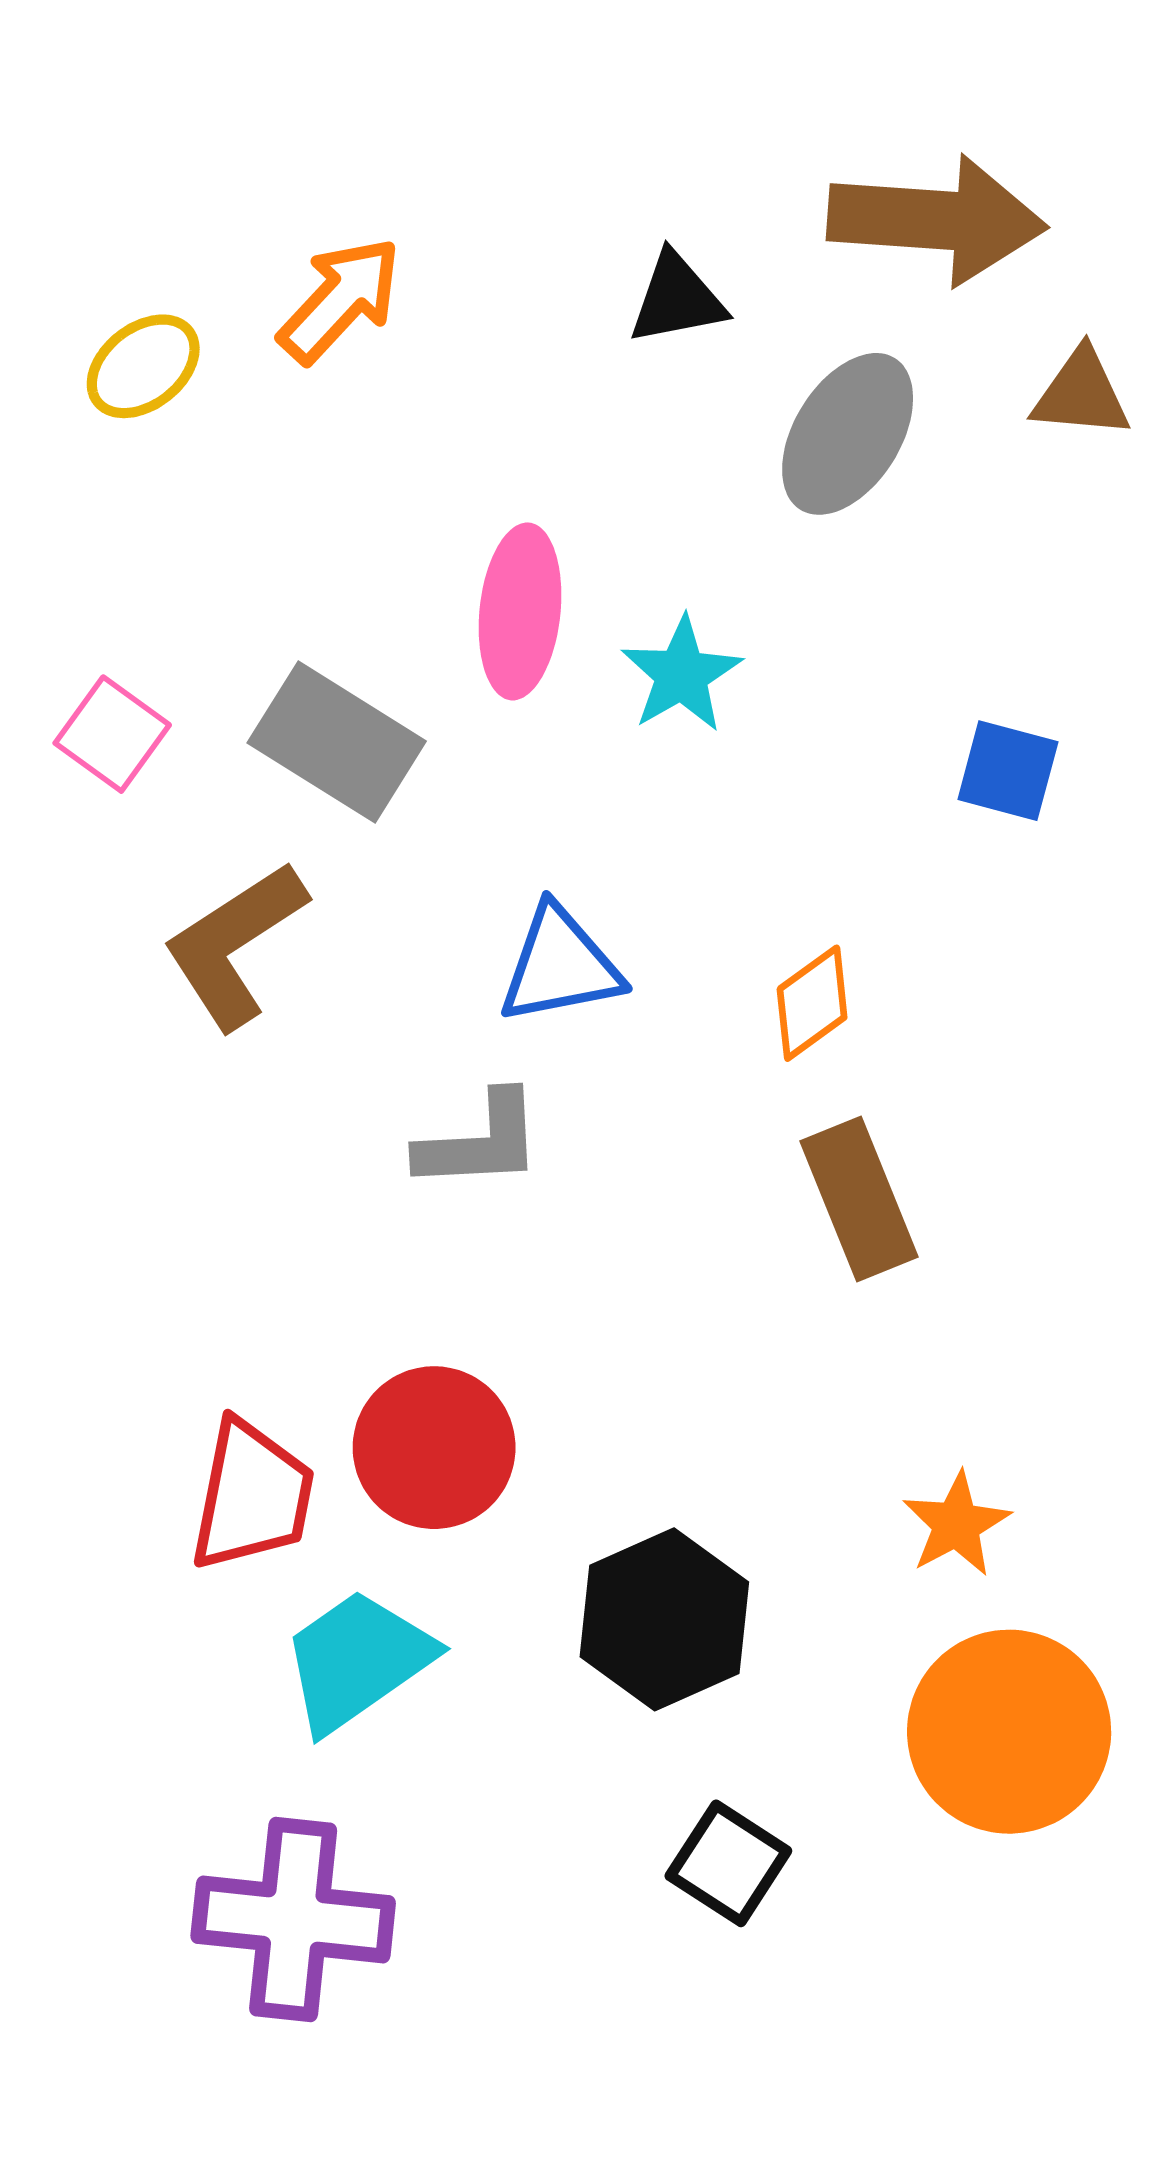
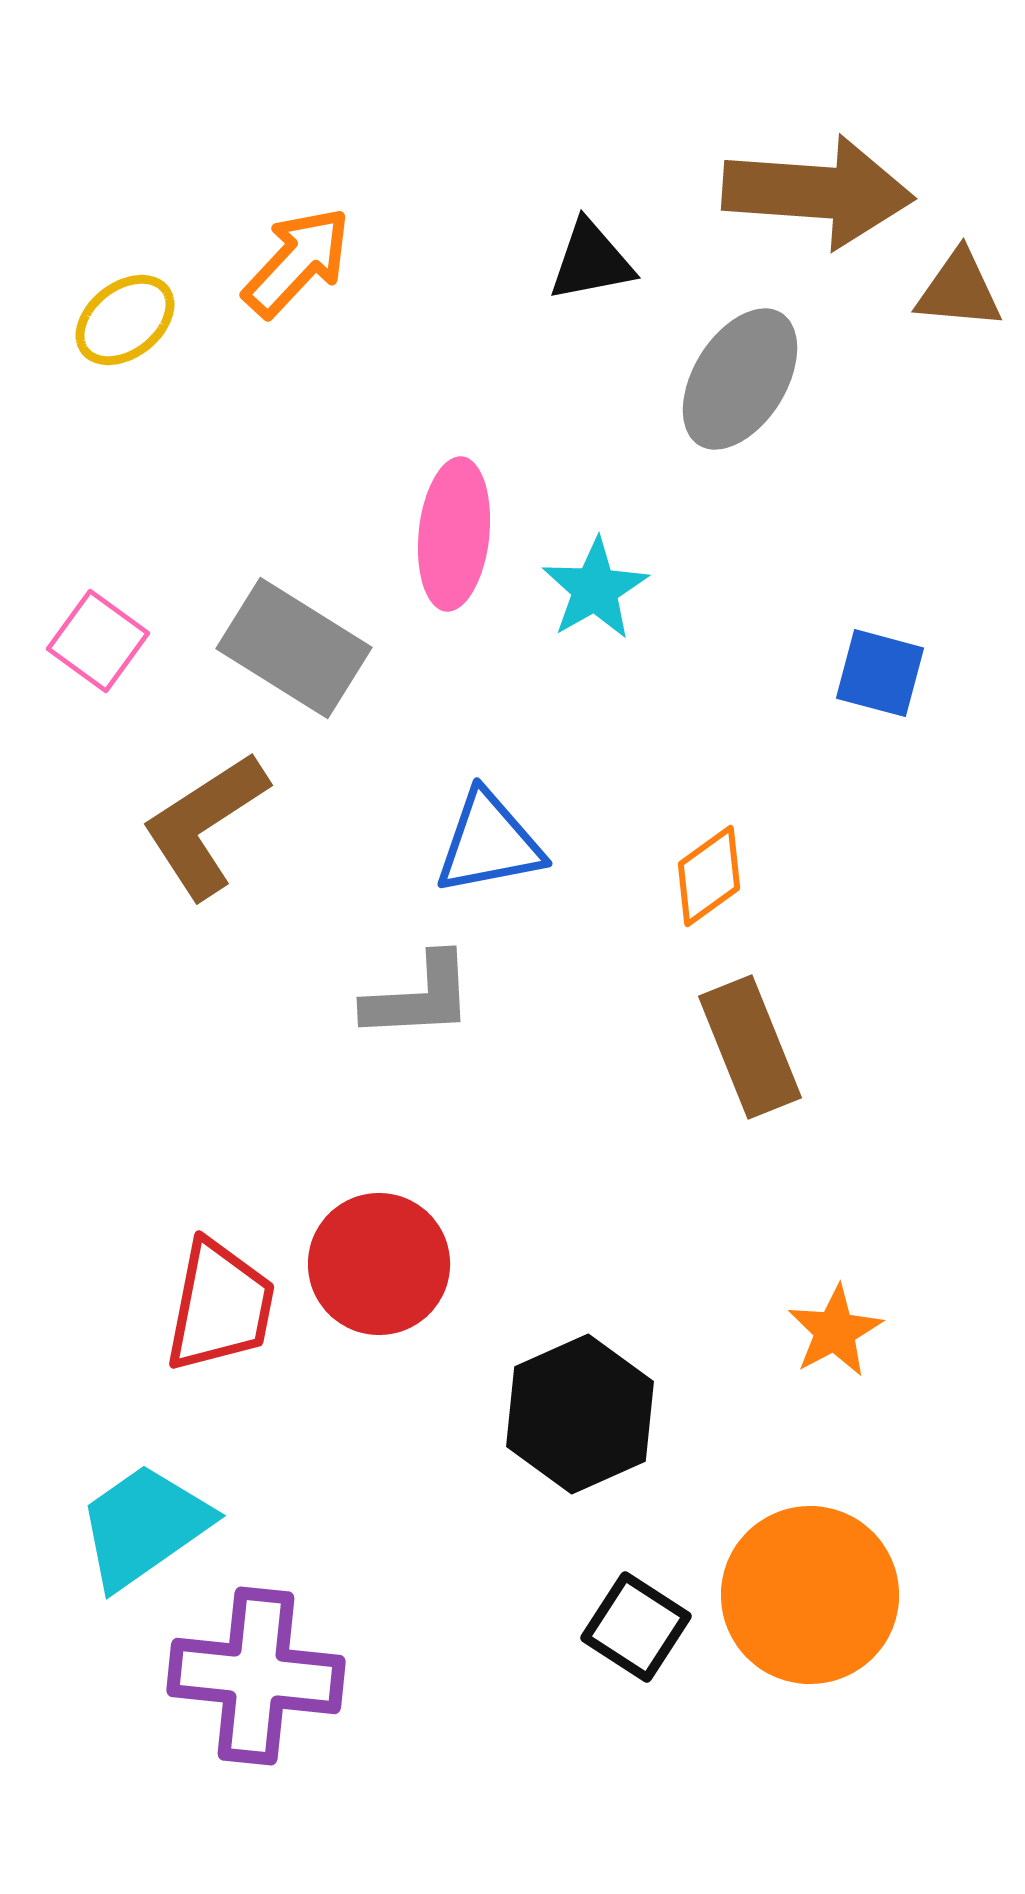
brown triangle: (1081, 394) -> (959, 290), moved
cyan trapezoid: (357, 1661) -> (144, 1526), moved
orange circle: (1009, 1732) -> (810, 1595), moved

